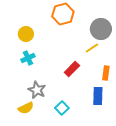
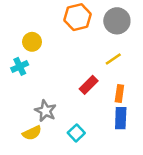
gray circle: (101, 29) -> (117, 21), moved
cyan cross: (28, 58) -> (20, 66), moved
orange rectangle: (106, 73) -> (119, 94), moved

